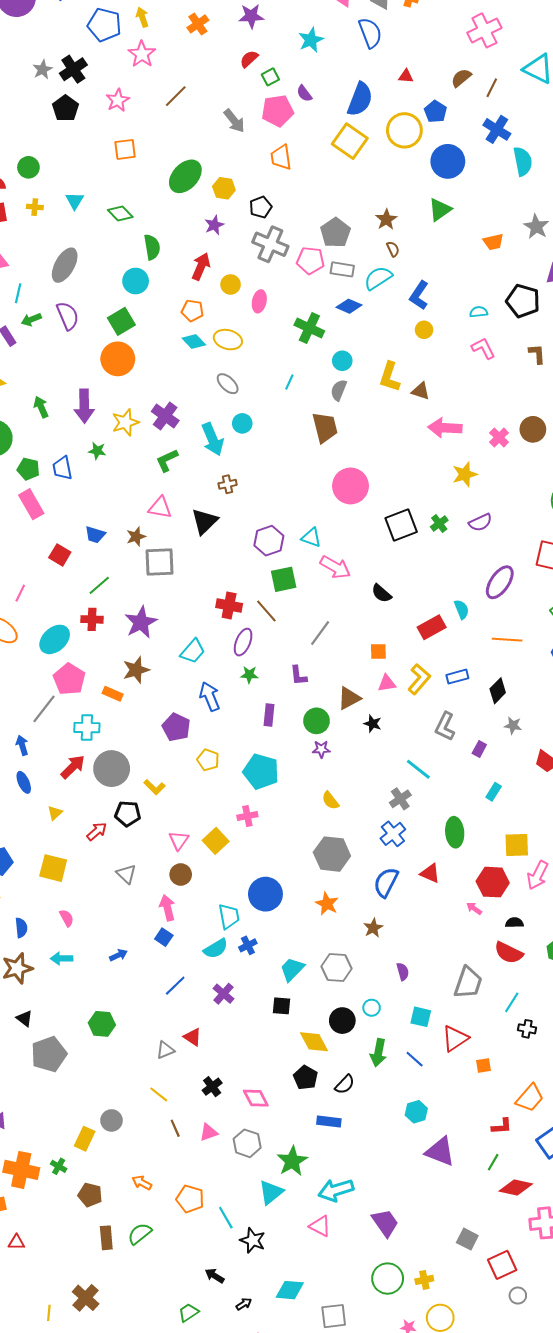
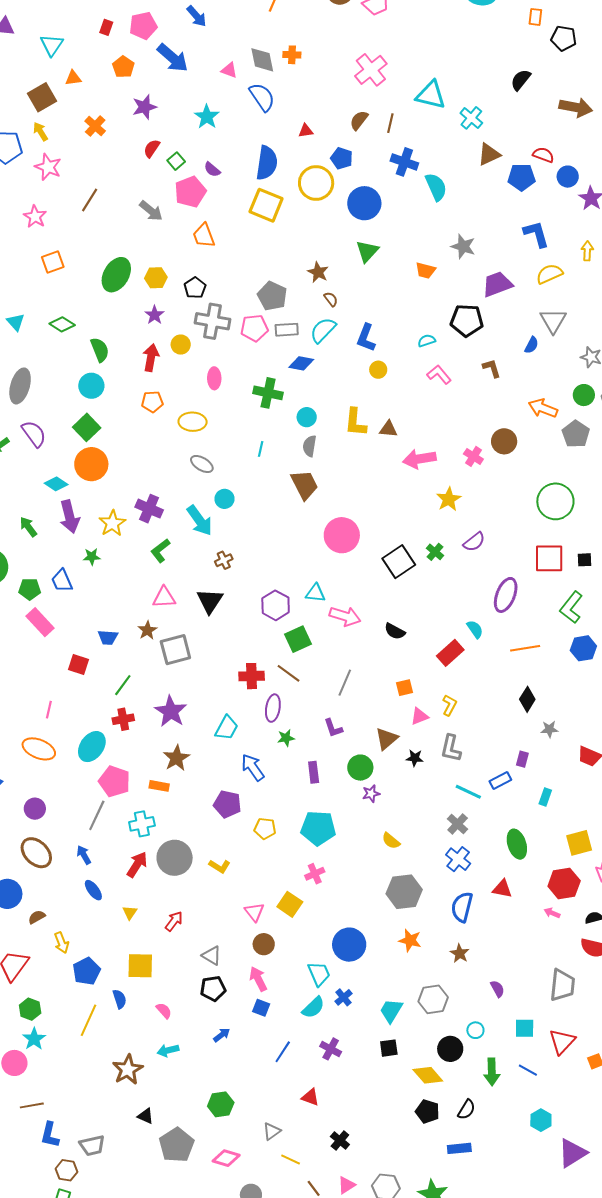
orange trapezoid: (493, 242) -> (425, 270), turned 40
yellow circle: (231, 284) -> (181, 345), moved
cyan diamond: (194, 342) -> (56, 484), moved
blue rectangle: (457, 677) -> (500, 780), moved
yellow L-shape: (419, 679) -> (450, 705), size x0.7
gray L-shape: (445, 726) -> (451, 748), moved
black pentagon: (128, 814) -> (213, 989), moved
blue semicircle: (21, 928) -> (120, 999), moved
gray triangle: (165, 1050) -> (272, 1131), moved
pink diamond: (256, 1098) -> (226, 1158), moved, turned -32
purple triangle: (440, 1152) -> (572, 1153), turned -40

